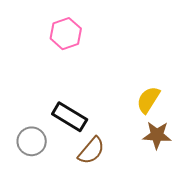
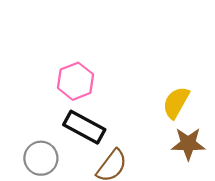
pink hexagon: (66, 34) -> (76, 81), moved

